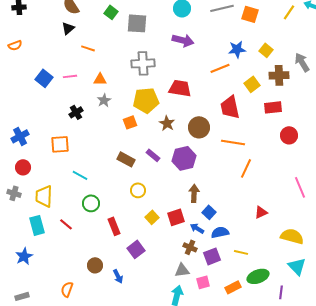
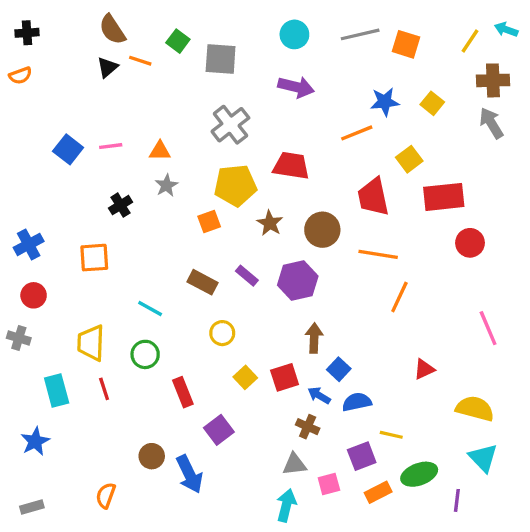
orange semicircle: (15, 45) -> (20, 75), moved
orange line: (88, 48) -> (140, 61), moved
gray cross: (143, 63) -> (230, 125), turned -35
brown cross: (279, 75) -> (493, 80), moved
red rectangle: (273, 107) -> (444, 197), size x1.4
cyan line: (80, 175) -> (150, 308), moved
yellow trapezoid: (44, 196) -> (91, 343), moved
red line: (66, 224) -> (104, 389), turned 32
purple square: (212, 256) -> (362, 456), moved
blue arrow: (118, 276) -> (189, 474), size x1.6

